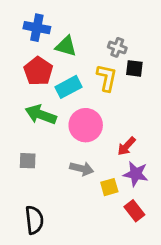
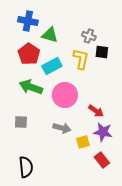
red arrow: (126, 146) -> (96, 111), turned -98

